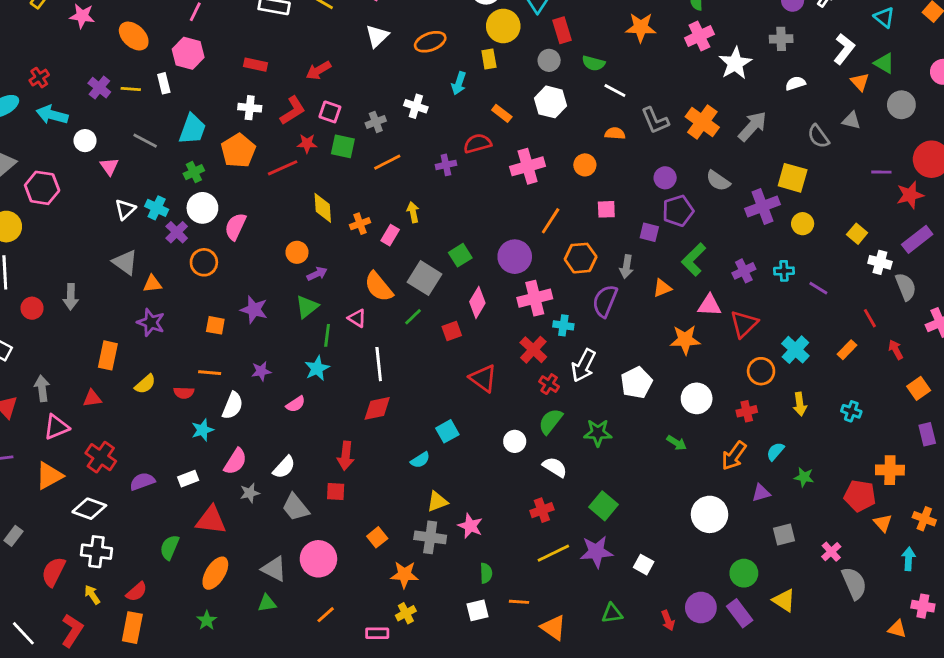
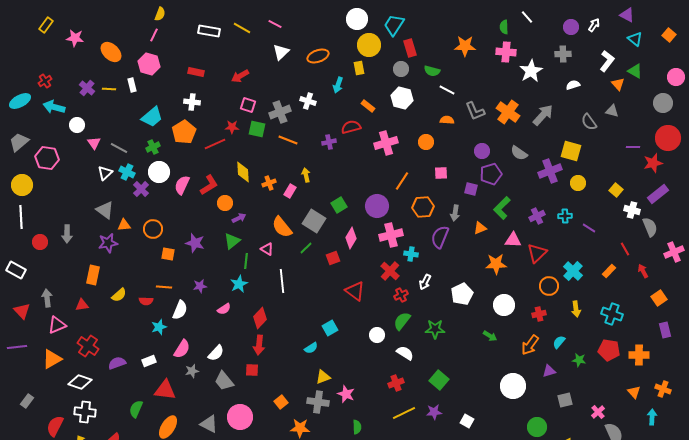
pink cross: (699, 36) -> (506, 52), turned 30
gray circle: (901, 105) -> (663, 103), moved
red L-shape: (293, 111) -> (209, 185), moved
gray cross: (376, 122) -> (280, 112), size x1.5
cyan trapezoid: (192, 129) -> (152, 117), turned 30
gray line: (145, 141) -> (119, 148), moved
orange line: (387, 162) -> (288, 140), turned 48
orange circle: (204, 262) -> (153, 229), moved
purple star: (151, 322) -> (108, 243), moved, turned -30
white arrow: (583, 365) -> (425, 282), size x0.7
red cross: (549, 384) -> (401, 295), turned 32
red diamond: (377, 408) -> (260, 318), moved, turned -35
cyan cross: (851, 411) -> (612, 314), size x1.5
red pentagon: (860, 496) -> (609, 350), moved
purple star: (596, 552) -> (434, 412), size x0.7

